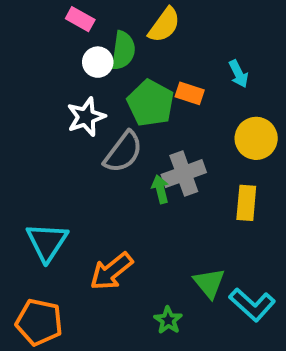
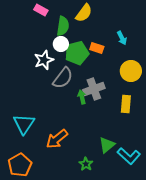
white circle: (98, 62) -> (61, 44), moved
green pentagon: (151, 103) -> (77, 53), turned 30
green triangle: (209, 283) -> (107, 145), turned 30
orange pentagon: (39, 322) -> (20, 165), turned 30

